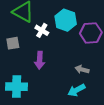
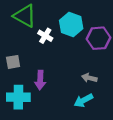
gray square: (13, 43) -> (13, 62), moved
purple arrow: (40, 60) -> (40, 80), moved

